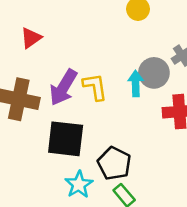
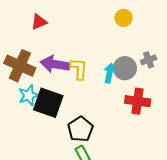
purple arrow: (63, 87) -> (55, 64), turned 56
cyan star: (79, 185) -> (29, 95), moved

